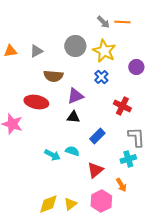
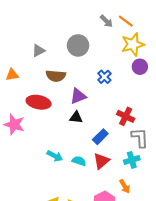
orange line: (122, 22) -> (126, 21), turned 35
orange triangle: (10, 51) -> (12, 75), moved
yellow star: (104, 51) -> (133, 44), moved, turned 30
red cross: (122, 106) -> (126, 116), moved
cyan semicircle: (72, 151) -> (79, 161), moved
red triangle: (95, 170) -> (101, 161), moved

